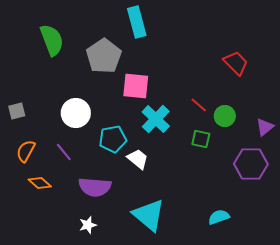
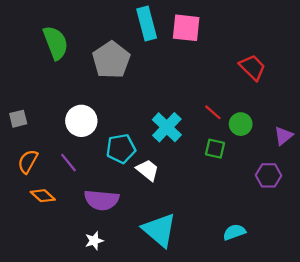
pink square: (136, 86) -> (186, 28), moved
purple hexagon: (251, 164) -> (268, 175), size x0.7

